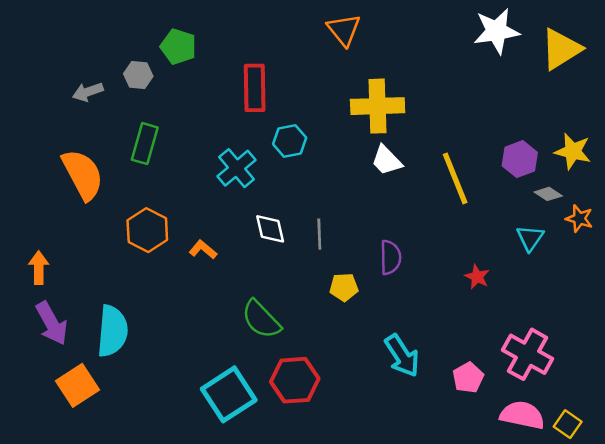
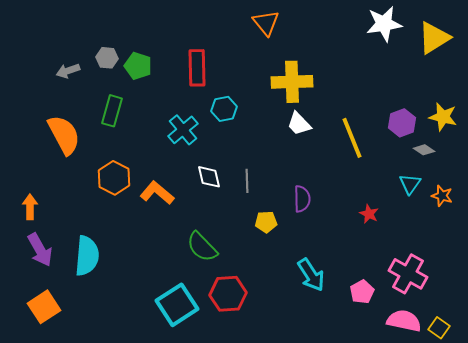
green pentagon: (178, 47) -> (138, 66), moved
orange star: (579, 219) -> (442, 196), moved
orange L-shape: (203, 250) -> (157, 193), size x1.6
orange square: (77, 385) -> (44, 307), moved

